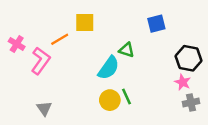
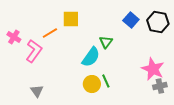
blue square: (156, 24) -> (131, 20), turned -35
green triangle: (127, 50) -> (106, 42), turned 48
black hexagon: (189, 58) -> (158, 22), moved
pink star: (183, 82) -> (153, 69), size x1.6

